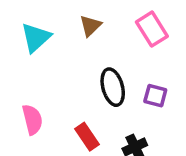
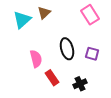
brown triangle: (90, 26) -> (44, 13), moved
pink semicircle: (32, 120) -> (36, 59), moved

